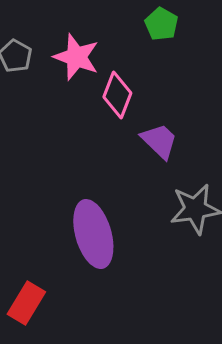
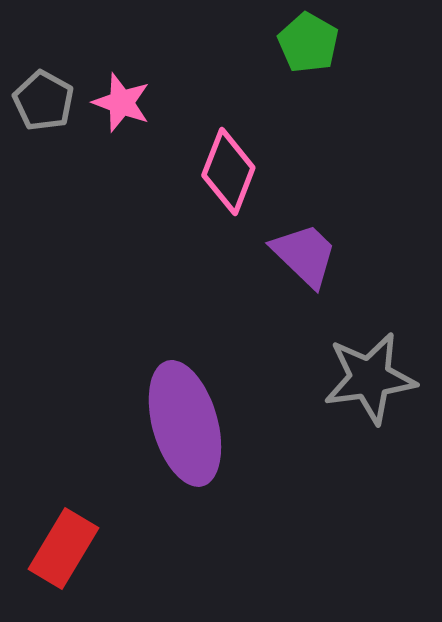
pink star: (76, 57) -> (121, 103), moved, size x0.7

